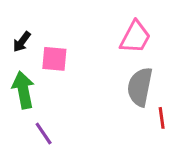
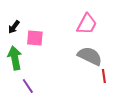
gray semicircle: (140, 87) -> (90, 56), turned 105

